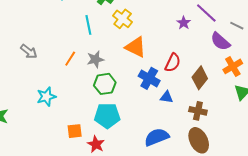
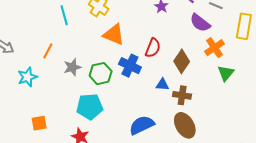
gray star: (95, 59) -> (72, 67), moved
green hexagon: (105, 84) -> (101, 74), moved
cyan star: (46, 97) -> (27, 77), moved
blue triangle: (167, 97) -> (162, 85), moved
orange square: (75, 131) -> (39, 123), moved

